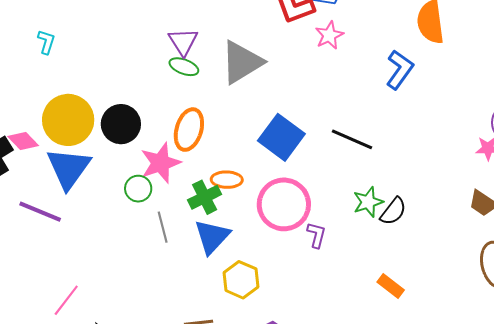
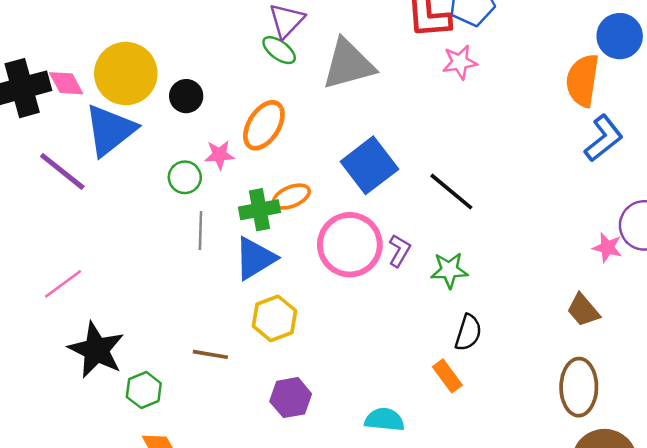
blue L-shape: (400, 70) -> (604, 138), moved
black circle: (121, 124) -> (186, 96), size x0.7
pink star: (160, 163) -> (219, 155), size x0.6
orange ellipse: (227, 180) -> (291, 197), turned -40
black semicircle: (393, 211) -> (468, 333), moved, turned -36
purple L-shape: (316, 235) -> (399, 251), moved

